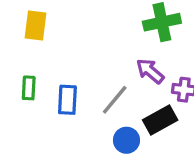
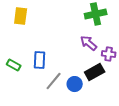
green rectangle: (29, 88) -> (14, 65), moved, turned -64
gray line: (115, 100) -> (54, 81), moved

